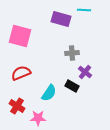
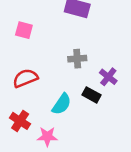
pink square: (20, 36) -> (24, 30), size x0.6
gray cross: (72, 53) -> (77, 59), moved

